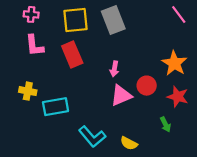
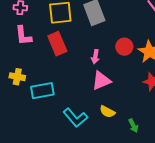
red circle: (147, 86) -> (124, 47), moved
green arrow: (165, 124) -> (133, 126), moved
yellow semicircle: (129, 143) -> (107, 112), moved

